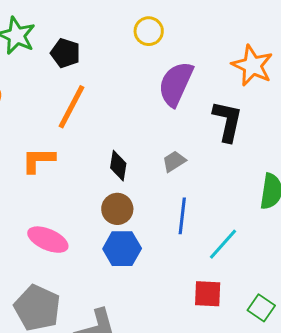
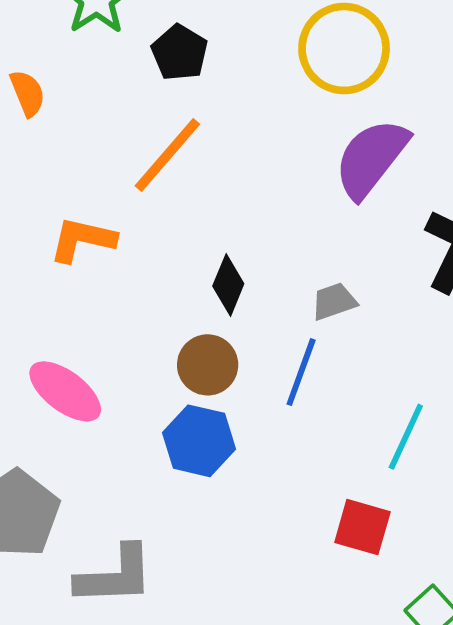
yellow circle: (149, 31) -> (344, 48), size x1.6
blue line: (182, 216) -> (301, 372), moved
cyan line: (223, 244) -> (406, 437), moved, turned -30
red square: (208, 294) -> (362, 527), moved

